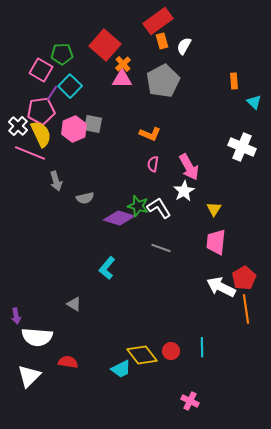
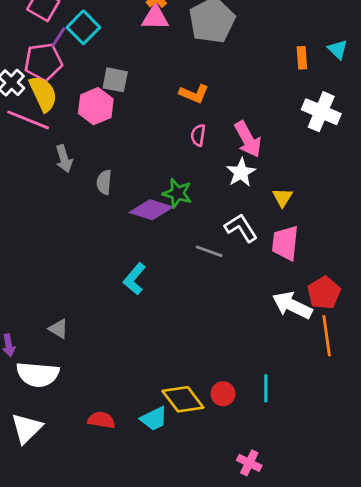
orange rectangle: (234, 81) -> (302, 58), moved
pink hexagon: (74, 129) -> (96, 106), moved
gray semicircle: (85, 198) -> (104, 182), turned 108
white L-shape: (159, 208) -> (241, 228), moved
gray triangle: (74, 304) -> (58, 329), moved
red semicircle: (68, 362) -> (101, 420), moved

